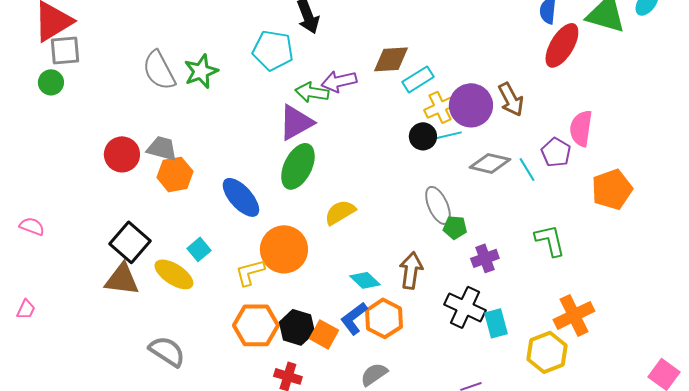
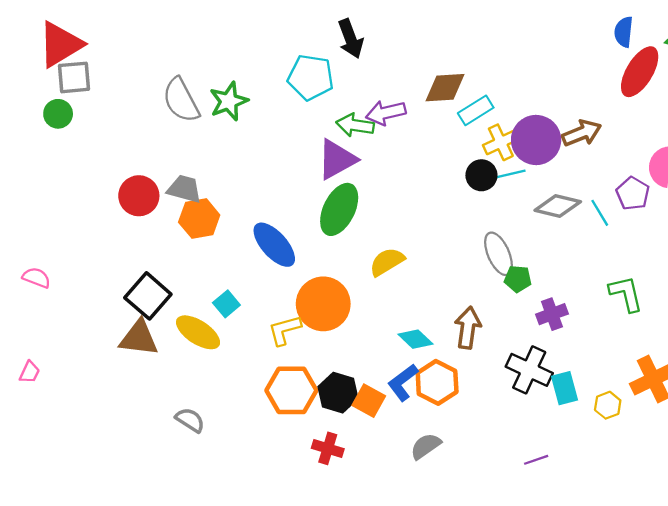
brown arrow: (511, 99) -> (582, 133), turned -84
gray semicircle: (167, 351) -> (190, 420), size x0.7
yellow hexagon: (547, 352) -> (608, 405), moved, size x0.6

